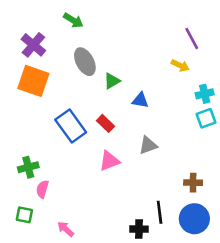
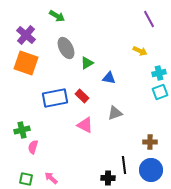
purple line: (192, 38) -> (149, 19), moved
blue rectangle: (71, 126) -> (55, 98), turned -65
pink triangle: (109, 161) -> (85, 125), turned 48
green square: (24, 215) -> (26, 179), moved

